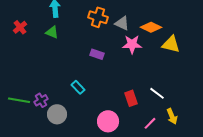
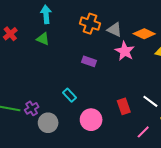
pink star: (132, 44) -> (125, 51), turned 30
pink circle: (108, 121) -> (91, 120), moved

